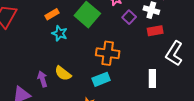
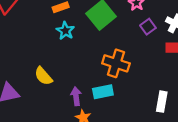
yellow semicircle: (63, 73) -> (43, 76), moved
purple arrow: (42, 79) -> (76, 96), moved

